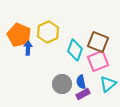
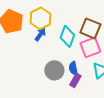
blue arrow: (28, 48) -> (40, 34), moved, turned 32
purple rectangle: (83, 94) -> (75, 80), turned -32

